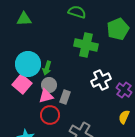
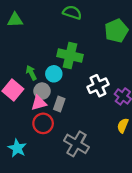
green cross: (86, 45) -> (70, 56), moved
cyan circle: (28, 64) -> (54, 74), moved, size x0.6
green arrow: (47, 68) -> (31, 73), moved, turned 136

